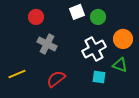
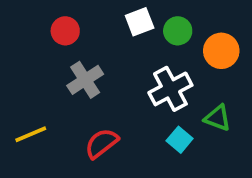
orange circle: (123, 39) -> (221, 51), moved
gray cross: (47, 44) -> (85, 80), turned 30
cyan square: (99, 77) -> (180, 140), turned 32

